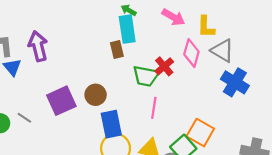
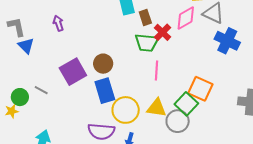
purple arrow: (38, 46) -> (58, 23), moved, size x0.6
brown rectangle: (117, 49) -> (145, 18), moved
pink diamond: (191, 53) -> (186, 18), turned 50
blue rectangle: (111, 124) -> (105, 91), moved

